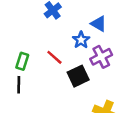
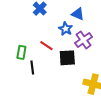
black square: (78, 76) -> (67, 58), turned 30
black line: (19, 85) -> (32, 68), moved

